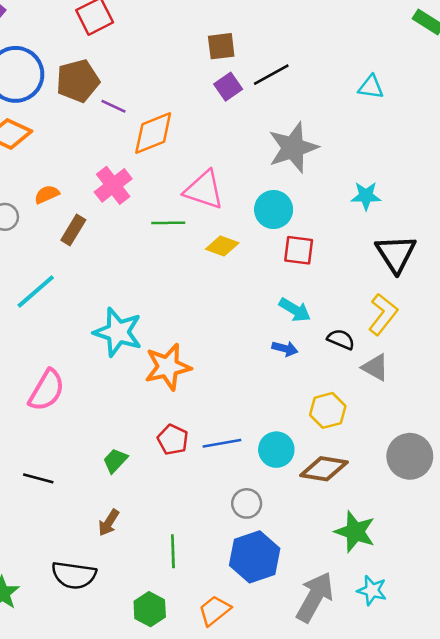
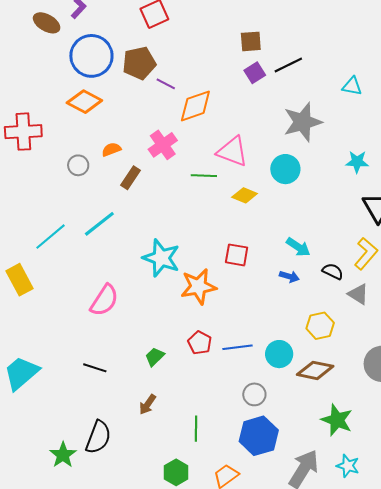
cyan triangle: (371, 87) -> (352, 86), moved
red square: (299, 250) -> (237, 255), moved
black semicircle: (74, 575) -> (98, 437), moved, turned -80

